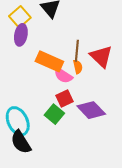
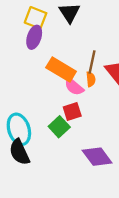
yellow square: (20, 17) -> (36, 18), turned -35
purple diamond: (91, 110) -> (97, 157), moved

